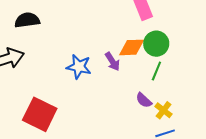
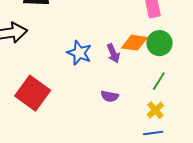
green line: (156, 71) -> (159, 81), moved
purple semicircle: (144, 100) -> (110, 96), moved, turned -42

